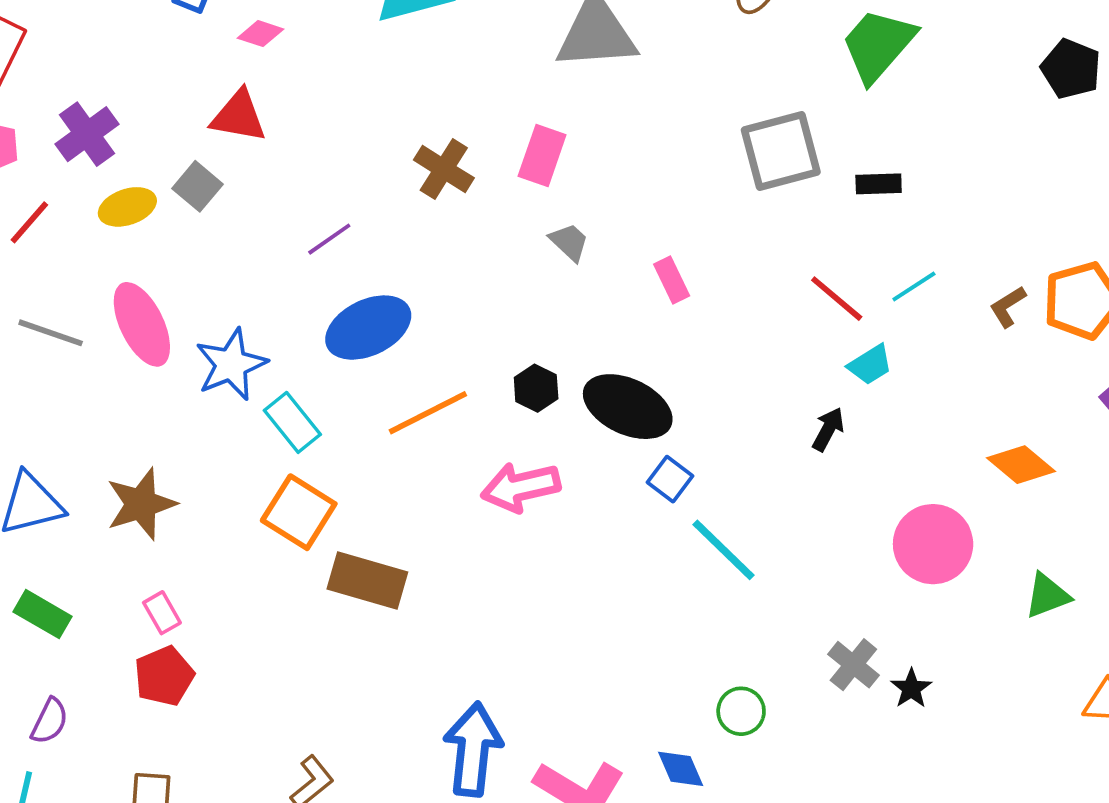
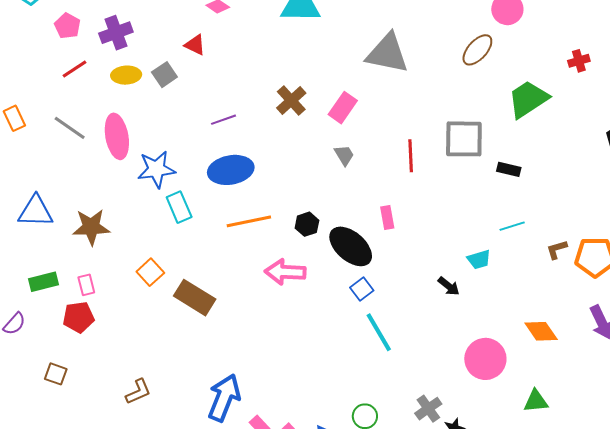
red triangle: (239, 116) -> (195, 45), size x0.7
pink rectangle: (672, 280) -> (387, 217), moved
red line: (837, 299) -> (411, 156), moved, turned 32
black arrow: (828, 429) -> (449, 286), turned 85
orange square: (299, 512) -> (150, 272), moved, size x0.7
green rectangle: (42, 614) -> (43, 282), moved, turned -60

